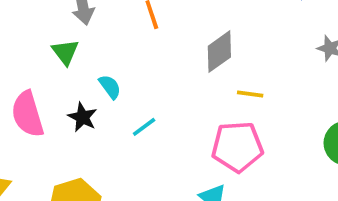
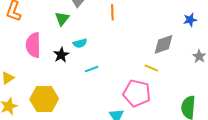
gray diamond: (219, 52) -> (164, 44), moved
cyan semicircle: (110, 87) -> (80, 43), turned 96

